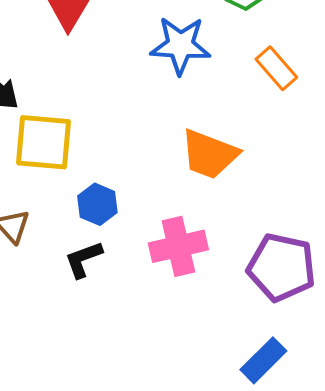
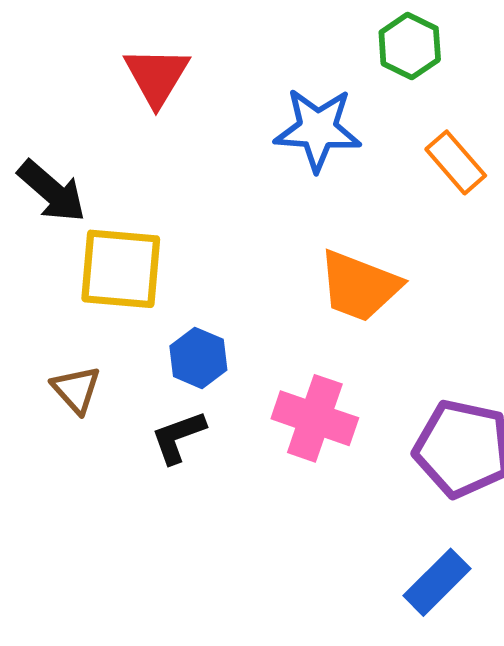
pink cross: (178, 246) -> (315, 418), turned 32

